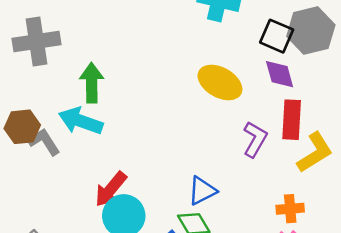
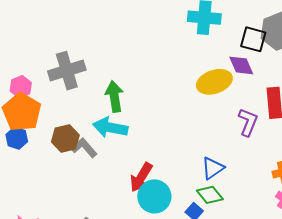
purple diamond: (280, 74) -> (241, 65), moved
yellow ellipse: (220, 82) -> (214, 82), turned -40

